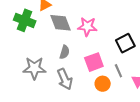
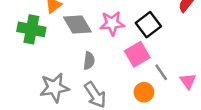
black square: (125, 43) -> (148, 25), moved
pink square: (94, 62) -> (137, 54), moved

